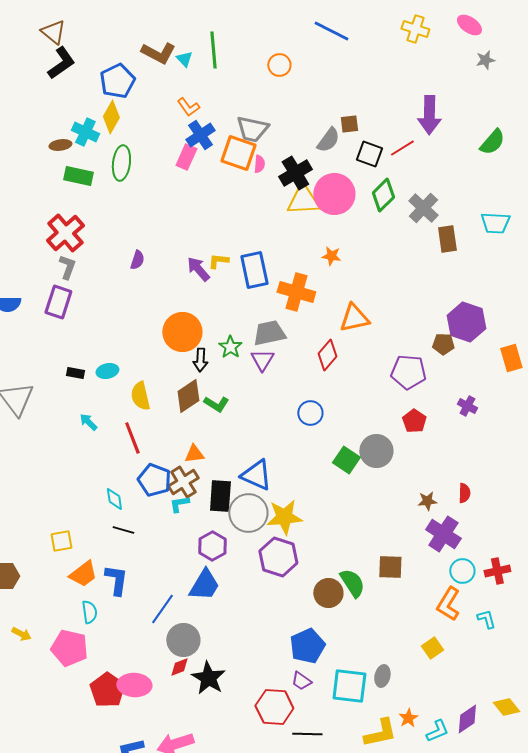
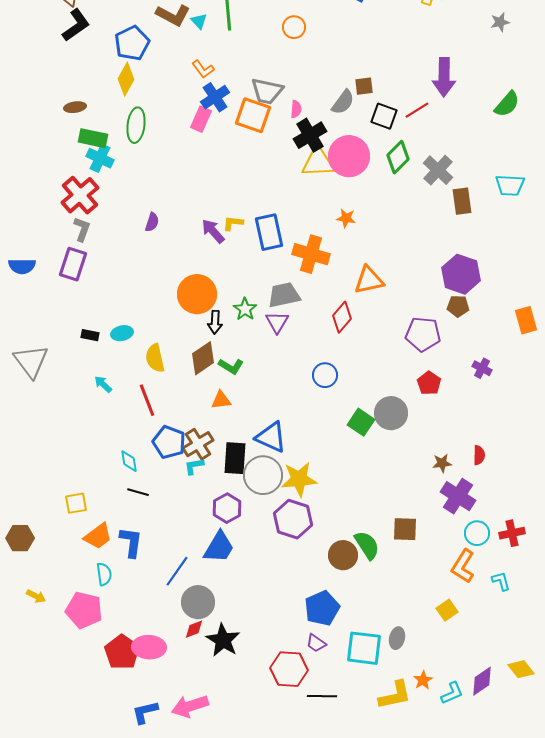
cyan cross: (85, 132) -> (100, 158), moved
pink semicircle: (259, 164) -> (296, 109), moved
purple hexagon: (466, 322) -> (461, 274), moved
orange triangle: (194, 454) -> (221, 400), moved

